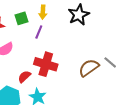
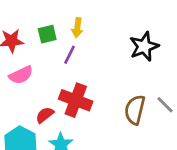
black star: (79, 15) -> (144, 46), moved
brown semicircle: (89, 68) -> (135, 110), turned -45

